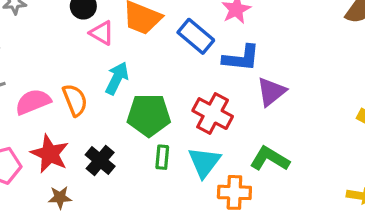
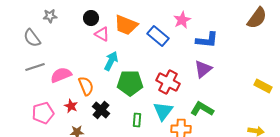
blue L-shape: (241, 58) -> (207, 40), moved
orange semicircle: (75, 100) -> (86, 86), moved
red star: (50, 154) -> (71, 106), size x0.6
green rectangle: (162, 157) -> (137, 120), moved

